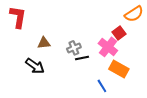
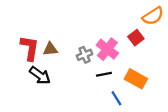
red L-shape: (18, 17) -> (30, 48), moved
pink cross: (108, 47) -> (107, 49), moved
black line: (82, 58) -> (104, 74), moved

